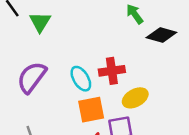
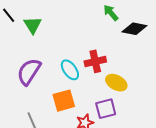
yellow ellipse: (135, 98) -> (116, 83), turned 60
orange square: (91, 110) -> (64, 101), moved

